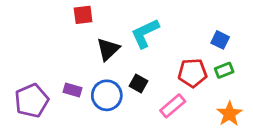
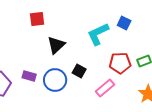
cyan L-shape: (145, 33) -> (98, 34), moved
blue square: (220, 40) -> (124, 23), moved

